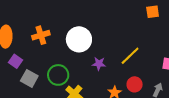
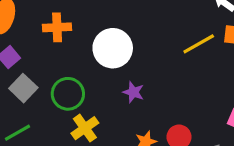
yellow line: (130, 56) -> (199, 44), moved

